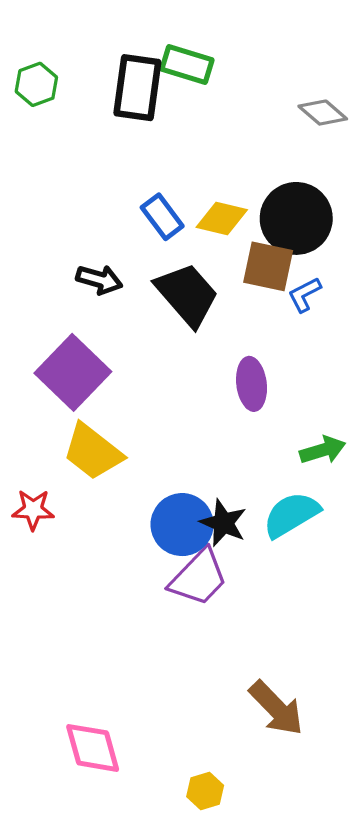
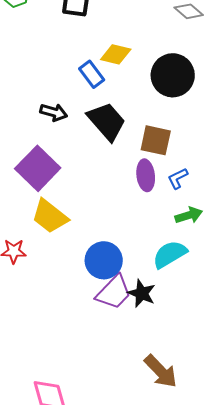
yellow diamond: (222, 218) -> (116, 54), moved
brown square: (268, 266) -> (156, 140), moved
blue L-shape: (304, 295) -> (178, 178), moved
black star: (223, 523) -> (142, 293), moved

